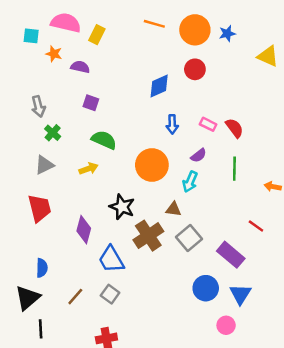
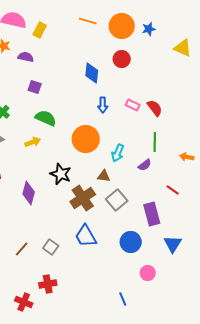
blue diamond: (159, 86) -> (92, 73), turned -60
purple semicircle: (199, 155) -> (145, 165), moved
purple rectangle: (231, 255) -> (152, 214), turned 35
blue trapezoid: (111, 259) -> (86, 236), moved
blue triangle: (240, 294) -> (173, 244), moved

